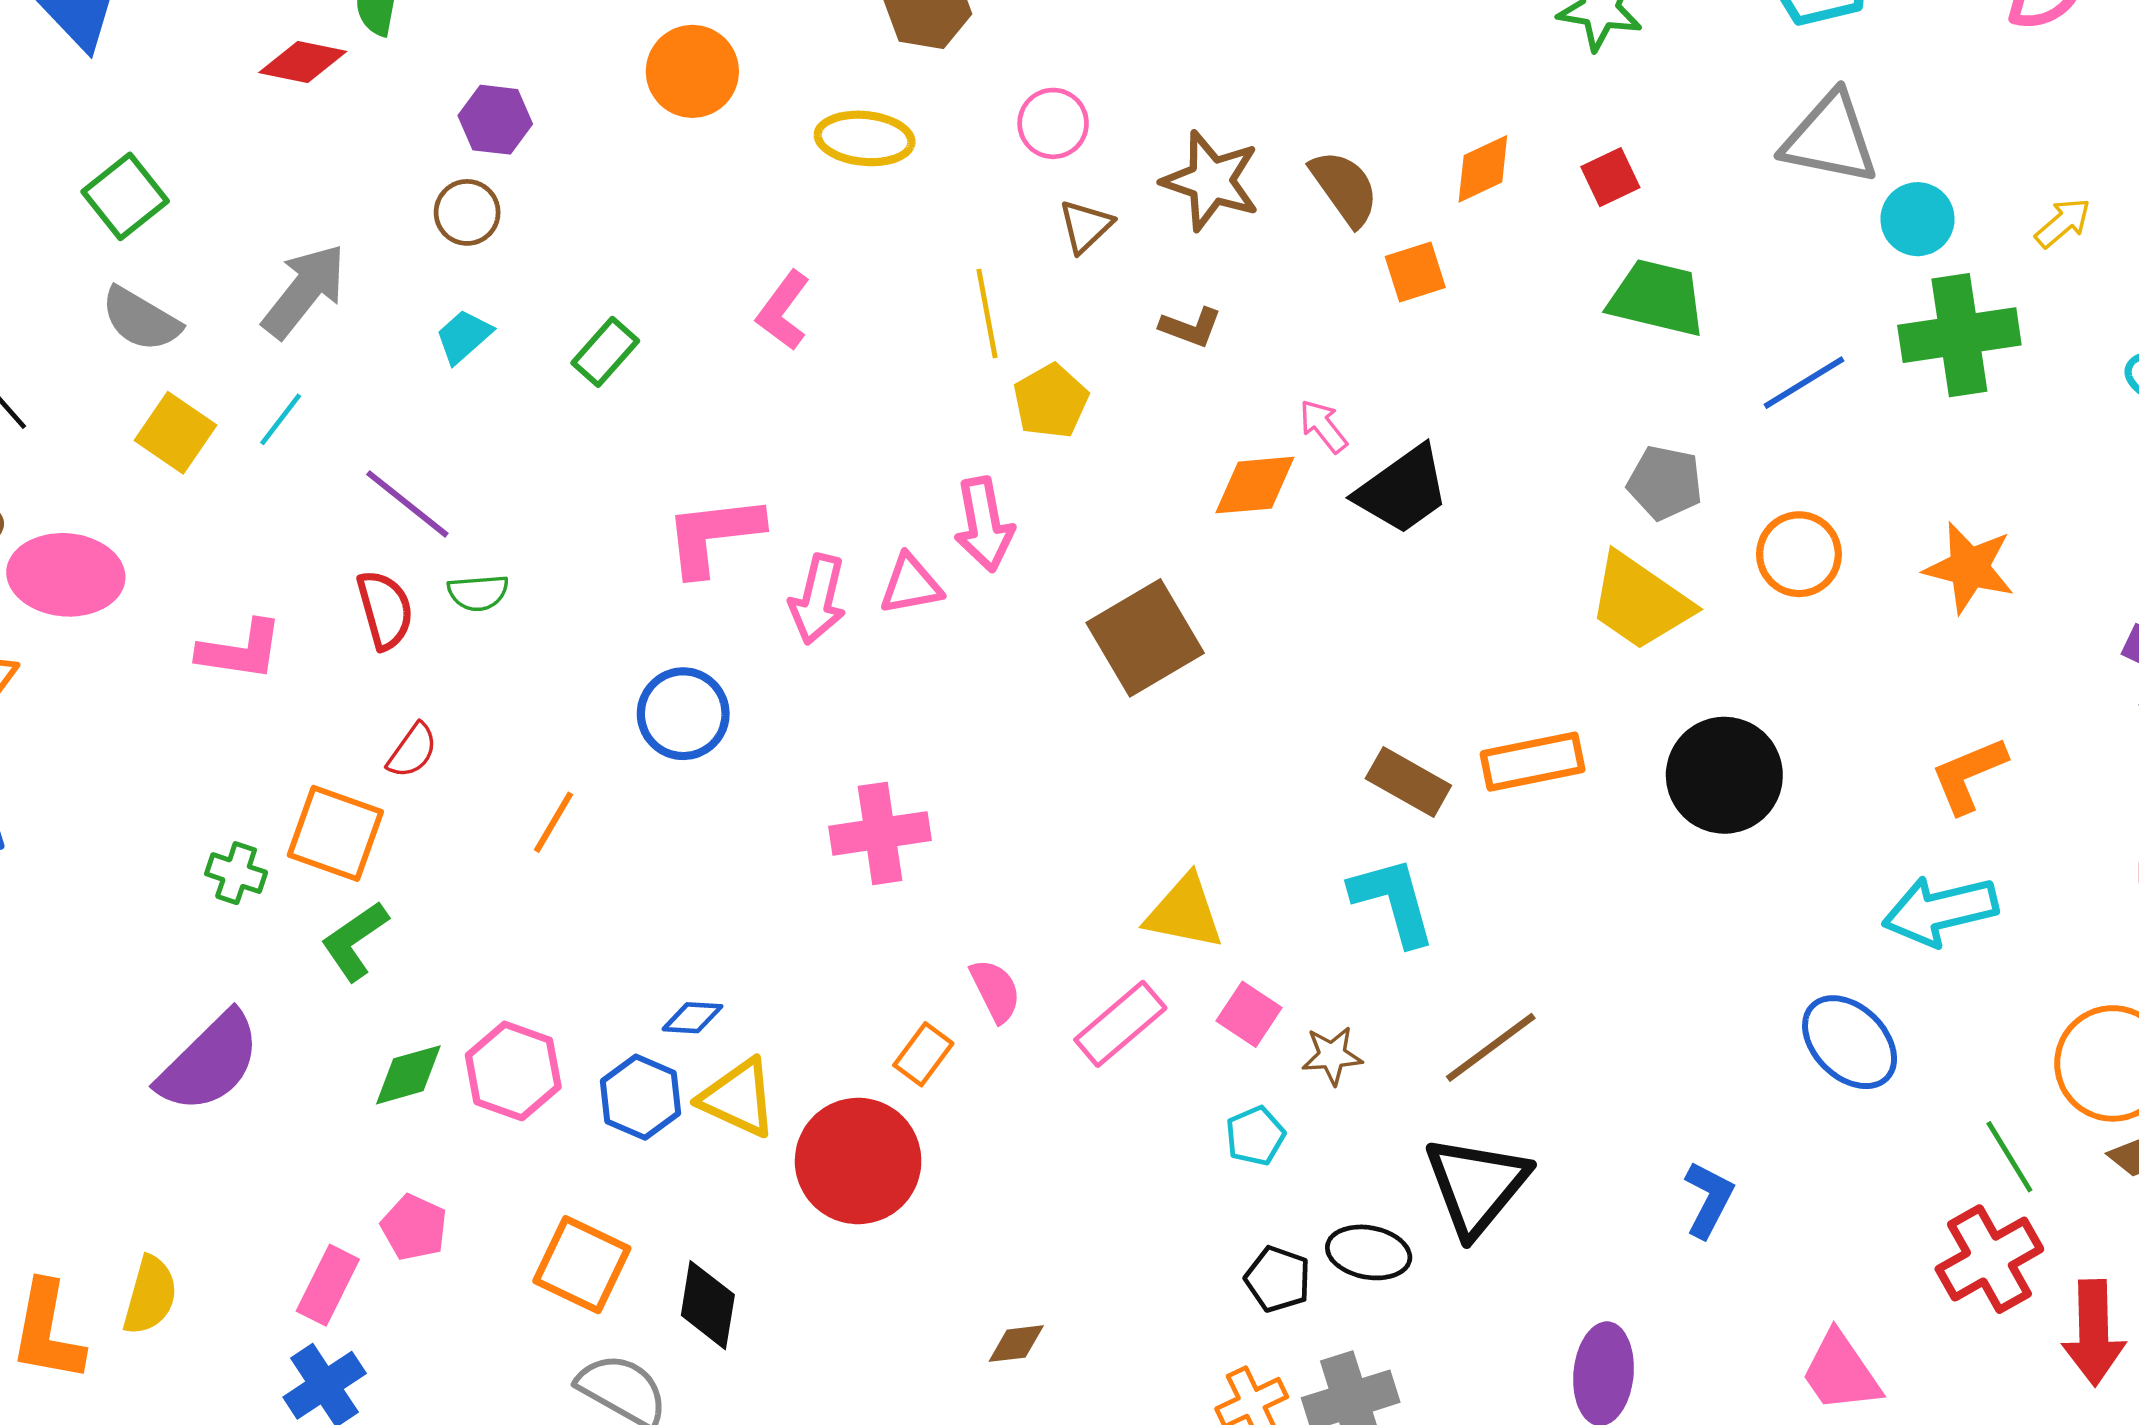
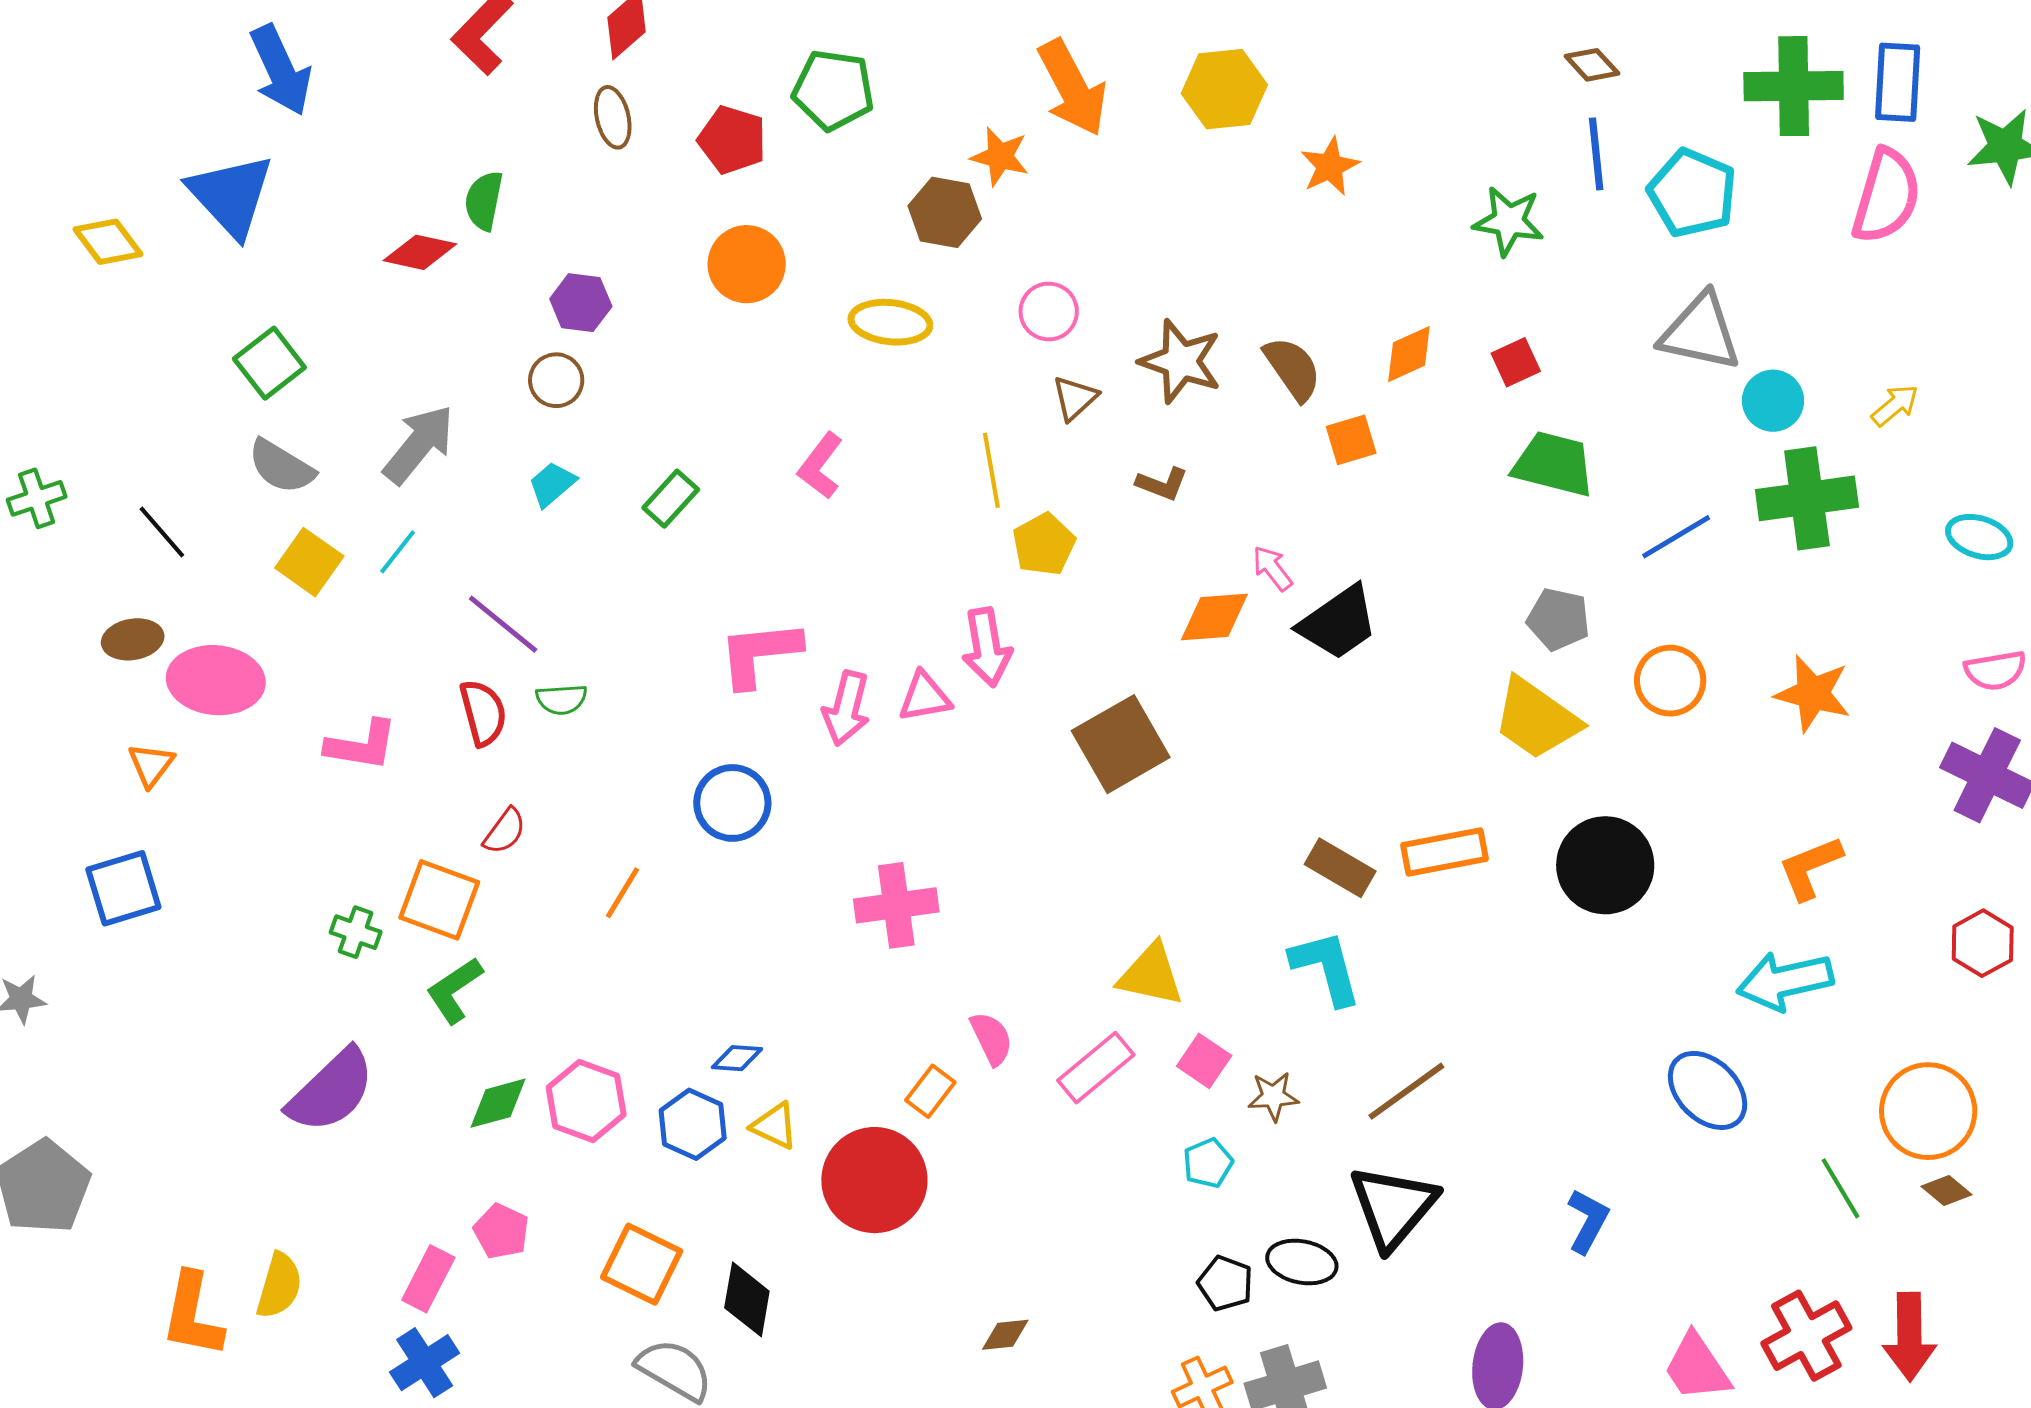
yellow triangle: (738, 1098) -> (775, 1126), size x0.7
red cross: (1989, 1259) -> (1806, 1336), moved

